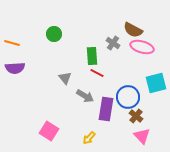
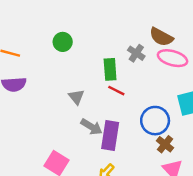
gray arrow: (85, 96) -> (91, 127), moved
purple rectangle: (106, 109) -> (110, 136), moved

